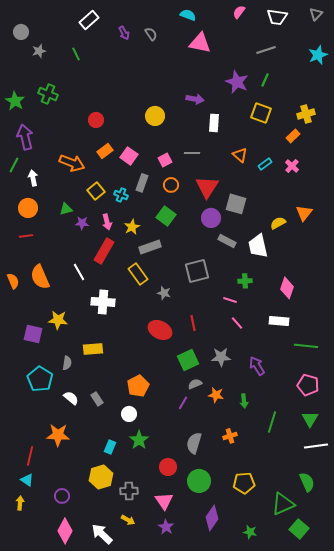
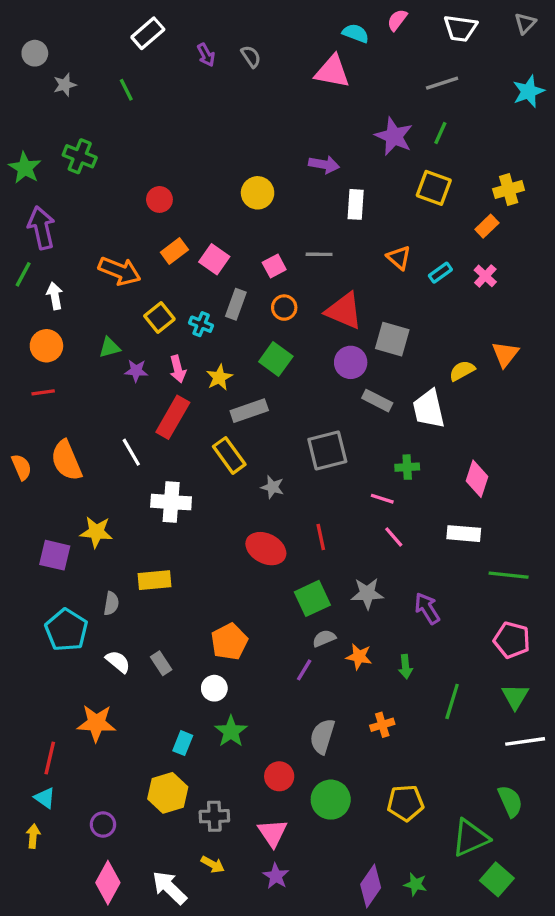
cyan semicircle: (188, 15) -> (356, 33), moved
red triangle: (207, 187) -> (344, 311), turned -40
purple diamond: (212, 518) -> (371, 886), moved

